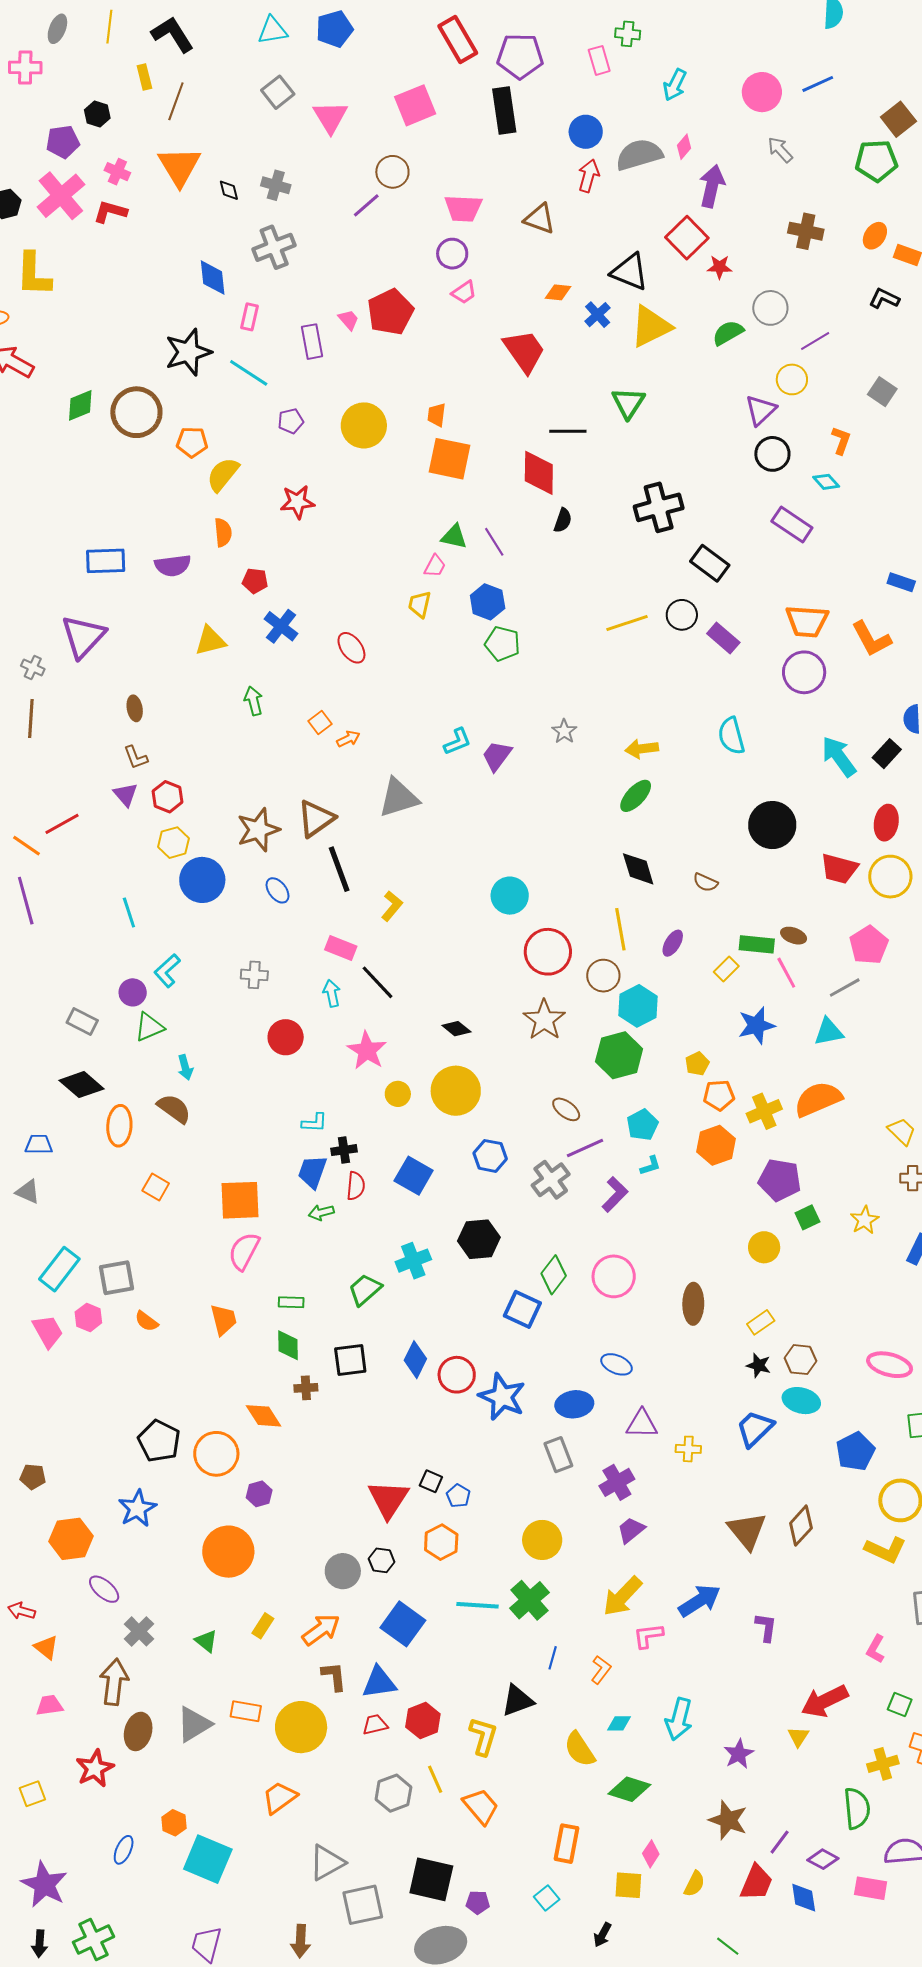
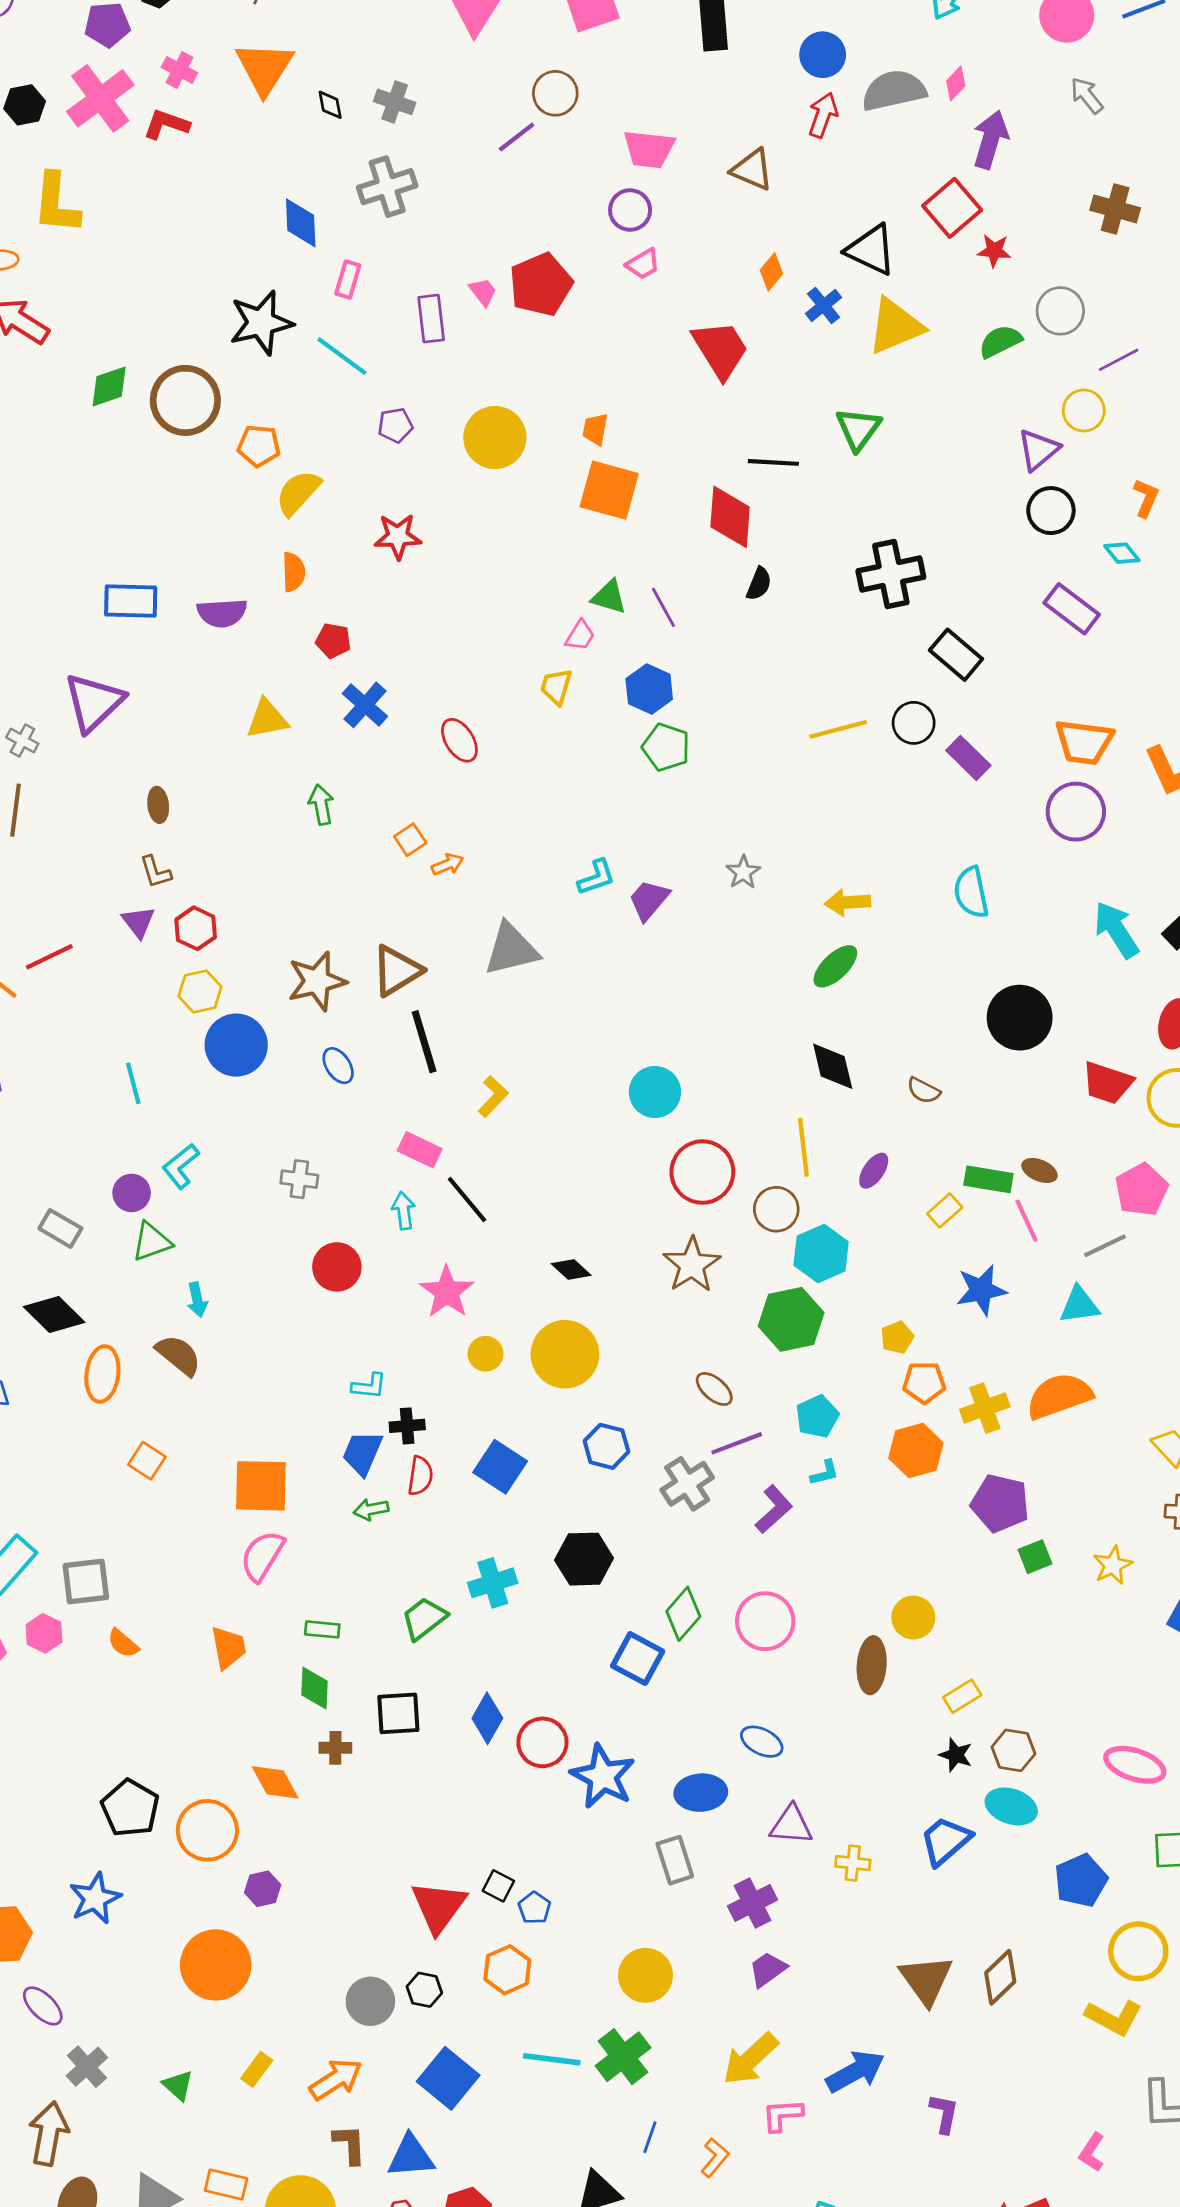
orange diamond: (558, 292) -> (771, 272), turned -60
yellow circle: (764, 1247) -> (913, 1618), moved

